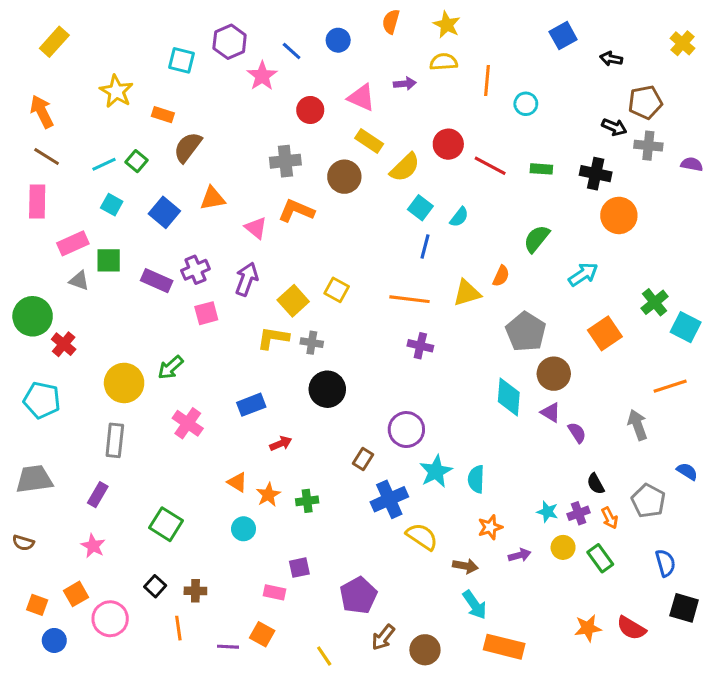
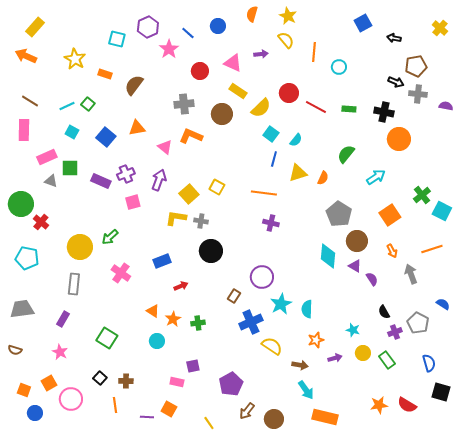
yellow semicircle: (444, 62) -> (286, 40), turned 54
orange arrow: (42, 112) -> (26, 56), moved, turned -40
brown semicircle: (188, 147) -> (134, 85), moved
yellow triangle: (467, 293) -> (298, 173), moved
purple cross: (579, 513) -> (395, 332), moved
orange arrow: (610, 518) -> (392, 251), moved

